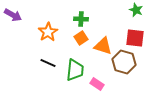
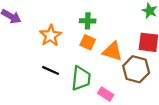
orange square: (81, 38) -> (88, 42), turned -32

